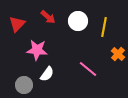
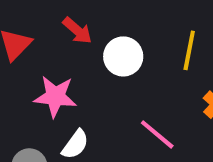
white circle: (78, 21) -> (123, 56), moved

